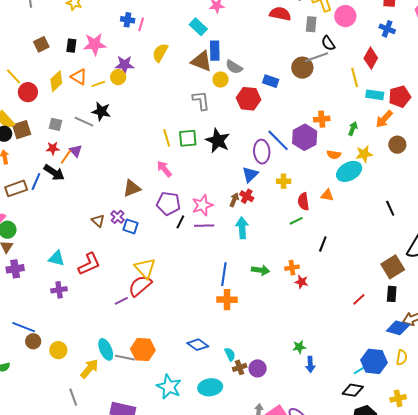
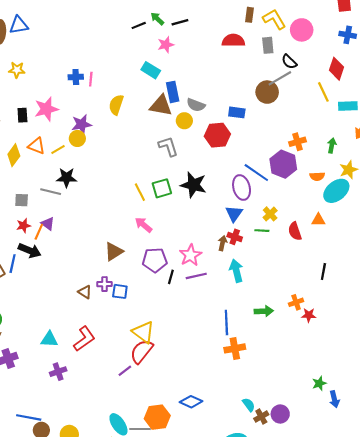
yellow cross: (284, 181) -> (270, 214), turned -32
purple cross: (118, 217) -> (104, 284), turned -32
green line: (296, 221) -> (262, 231), moved, turned 40
blue diamond: (198, 345) -> (191, 402), moved

